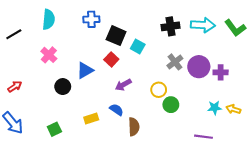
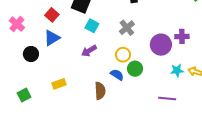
cyan square: (138, 46) -> (92, 26), moved
red square: (111, 59) -> (52, 15), moved
gray cross: (175, 62) -> (127, 28), moved
purple circle: (199, 67) -> (161, 45), moved
blue semicircle: (116, 110) -> (117, 75), moved

